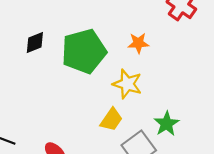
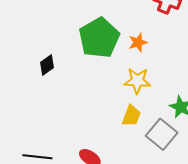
green pentagon: (84, 51) -> (99, 38), moved

